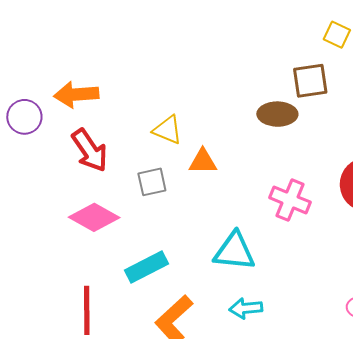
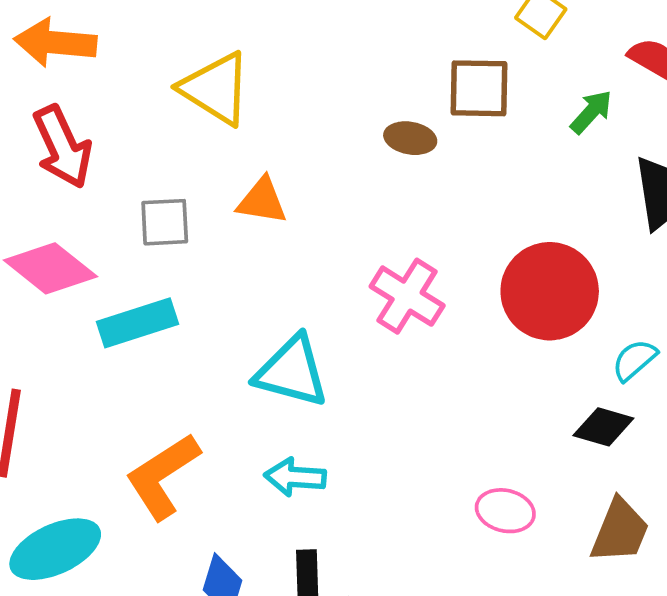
brown ellipse: (277, 114) -> (410, 138), size x0.7
yellow triangle: (168, 130) -> (216, 89), moved, size x1.4
cyan rectangle: (146, 267) -> (137, 323), moved

